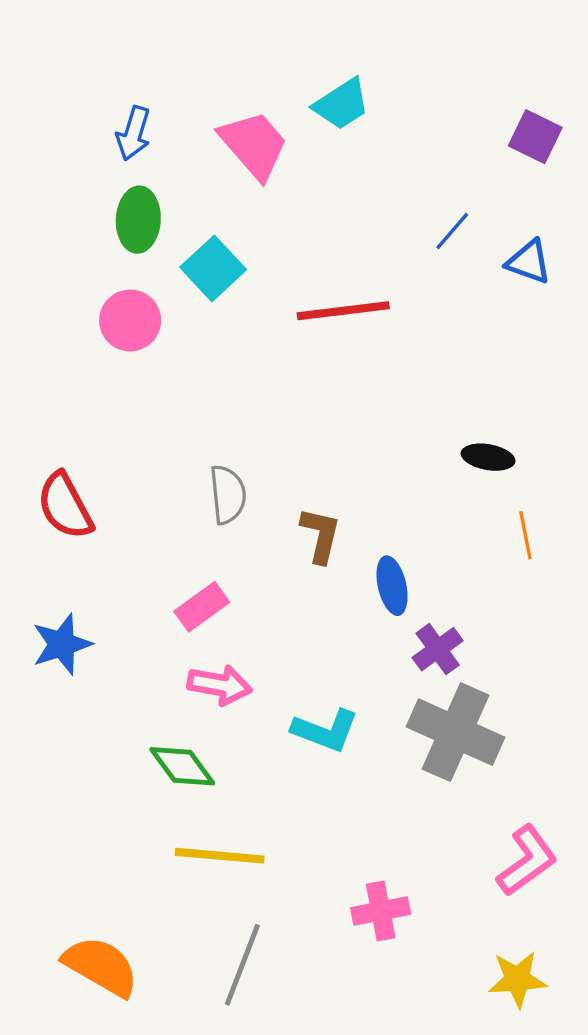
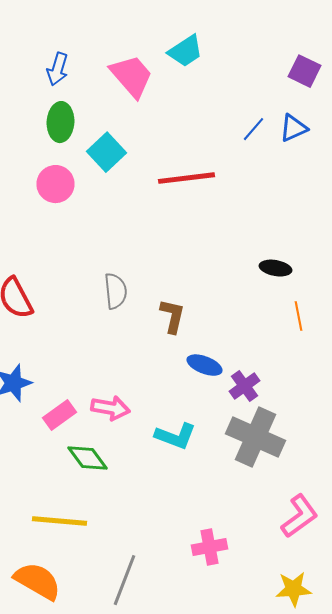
blue triangle: (529, 262) -> (294, 128), moved, turned -44
blue ellipse: (392, 586) -> (204, 365), moved, turned -56
pink rectangle: (202, 607) -> (60, 415), moved
yellow line: (220, 856) -> (60, 521), moved

